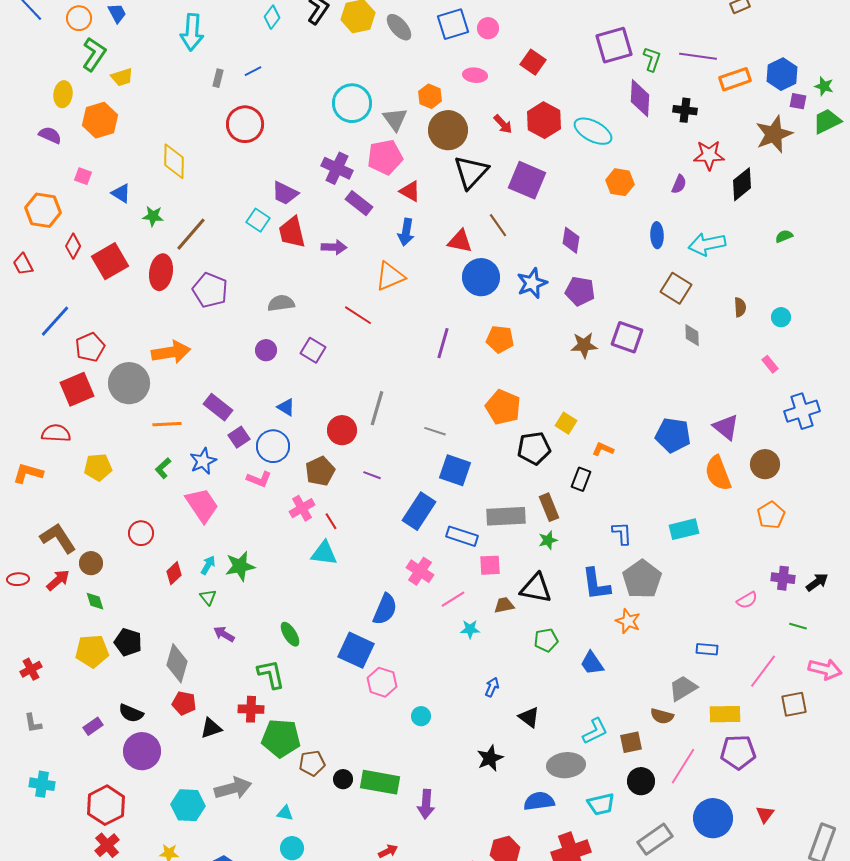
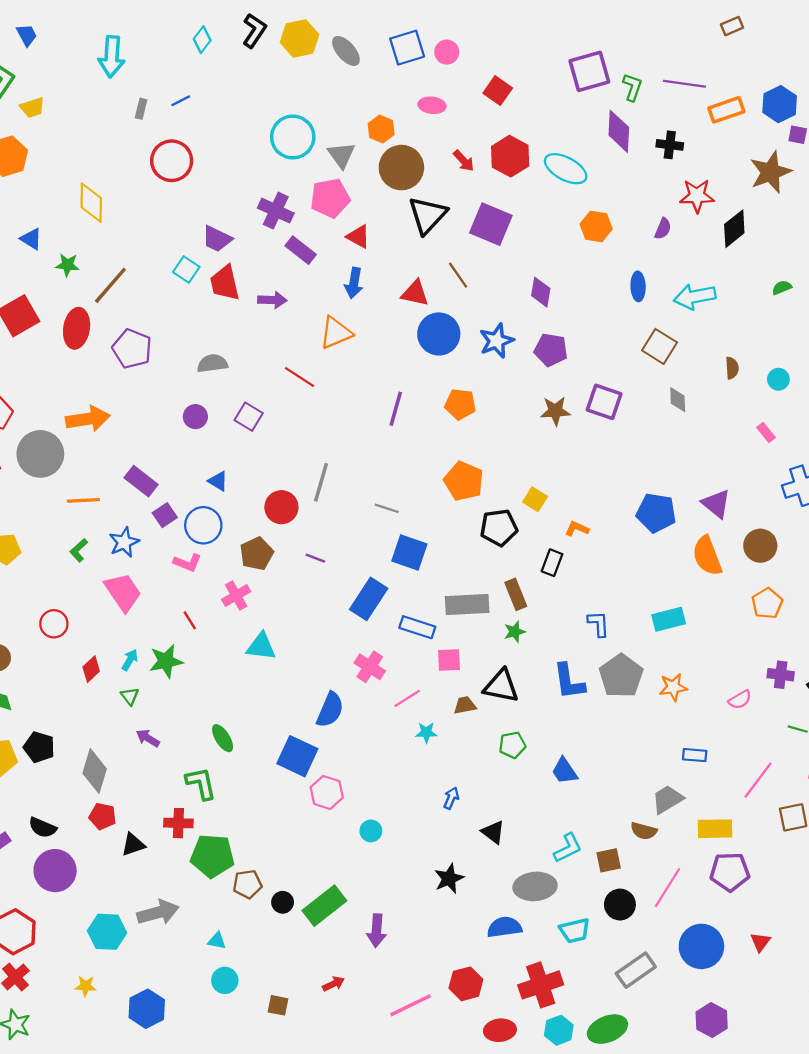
red line: (331, 521) -> (190, 620), moved
orange star: (628, 621) -> (673, 687), moved, turned -30
green rectangle: (380, 782) -> (324, 906), turned -48

